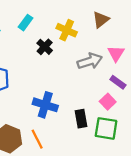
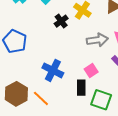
pink square: (108, 102) -> (91, 70), moved
orange line: (37, 139) -> (41, 98), turned -30

